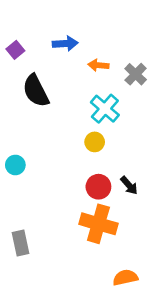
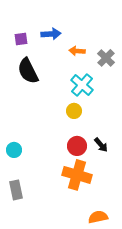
purple square: (15, 50) -> (21, 39), moved, turned 32
cyan circle: (15, 165) -> (14, 150), moved

